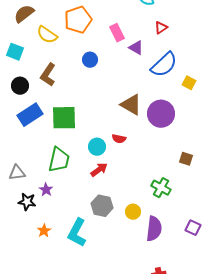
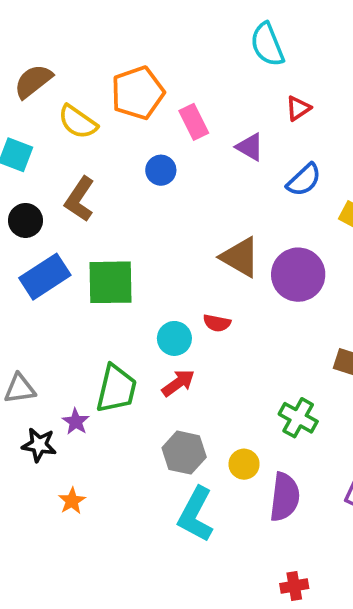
pink rectangle: (117, 33) -> (194, 122), moved
blue semicircle: (164, 65) -> (304, 180), size x0.7
green trapezoid: (59, 160) -> (116, 389), moved
cyan L-shape: (77, 233) -> (196, 514), moved

